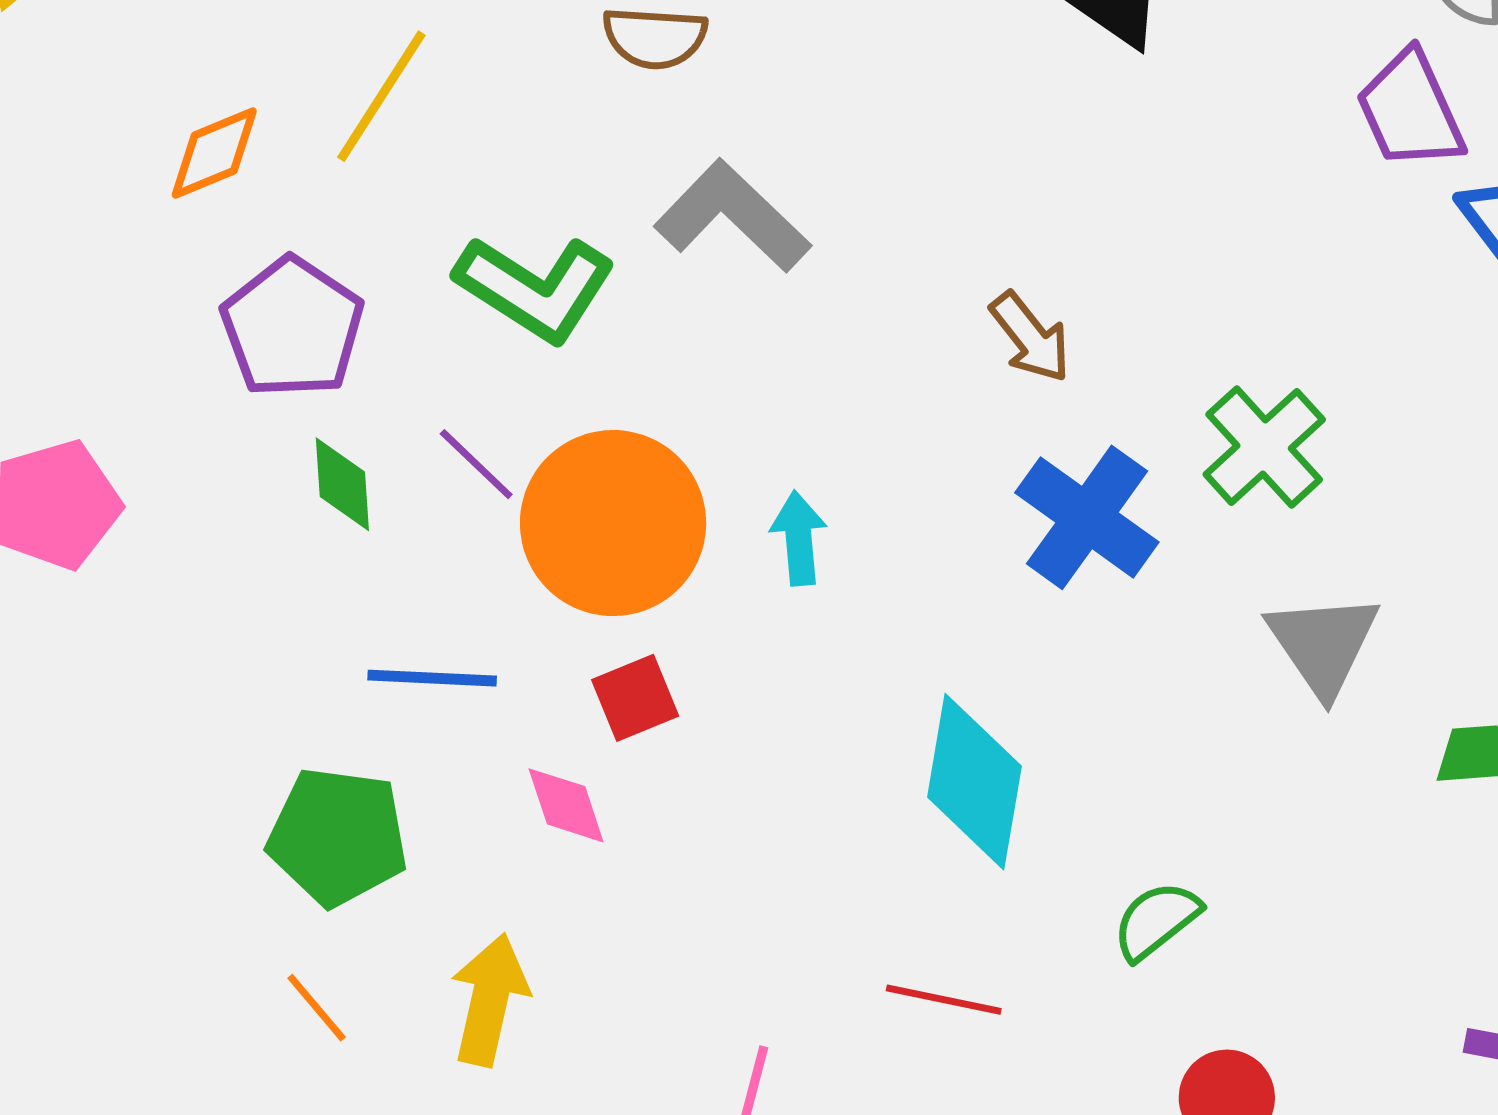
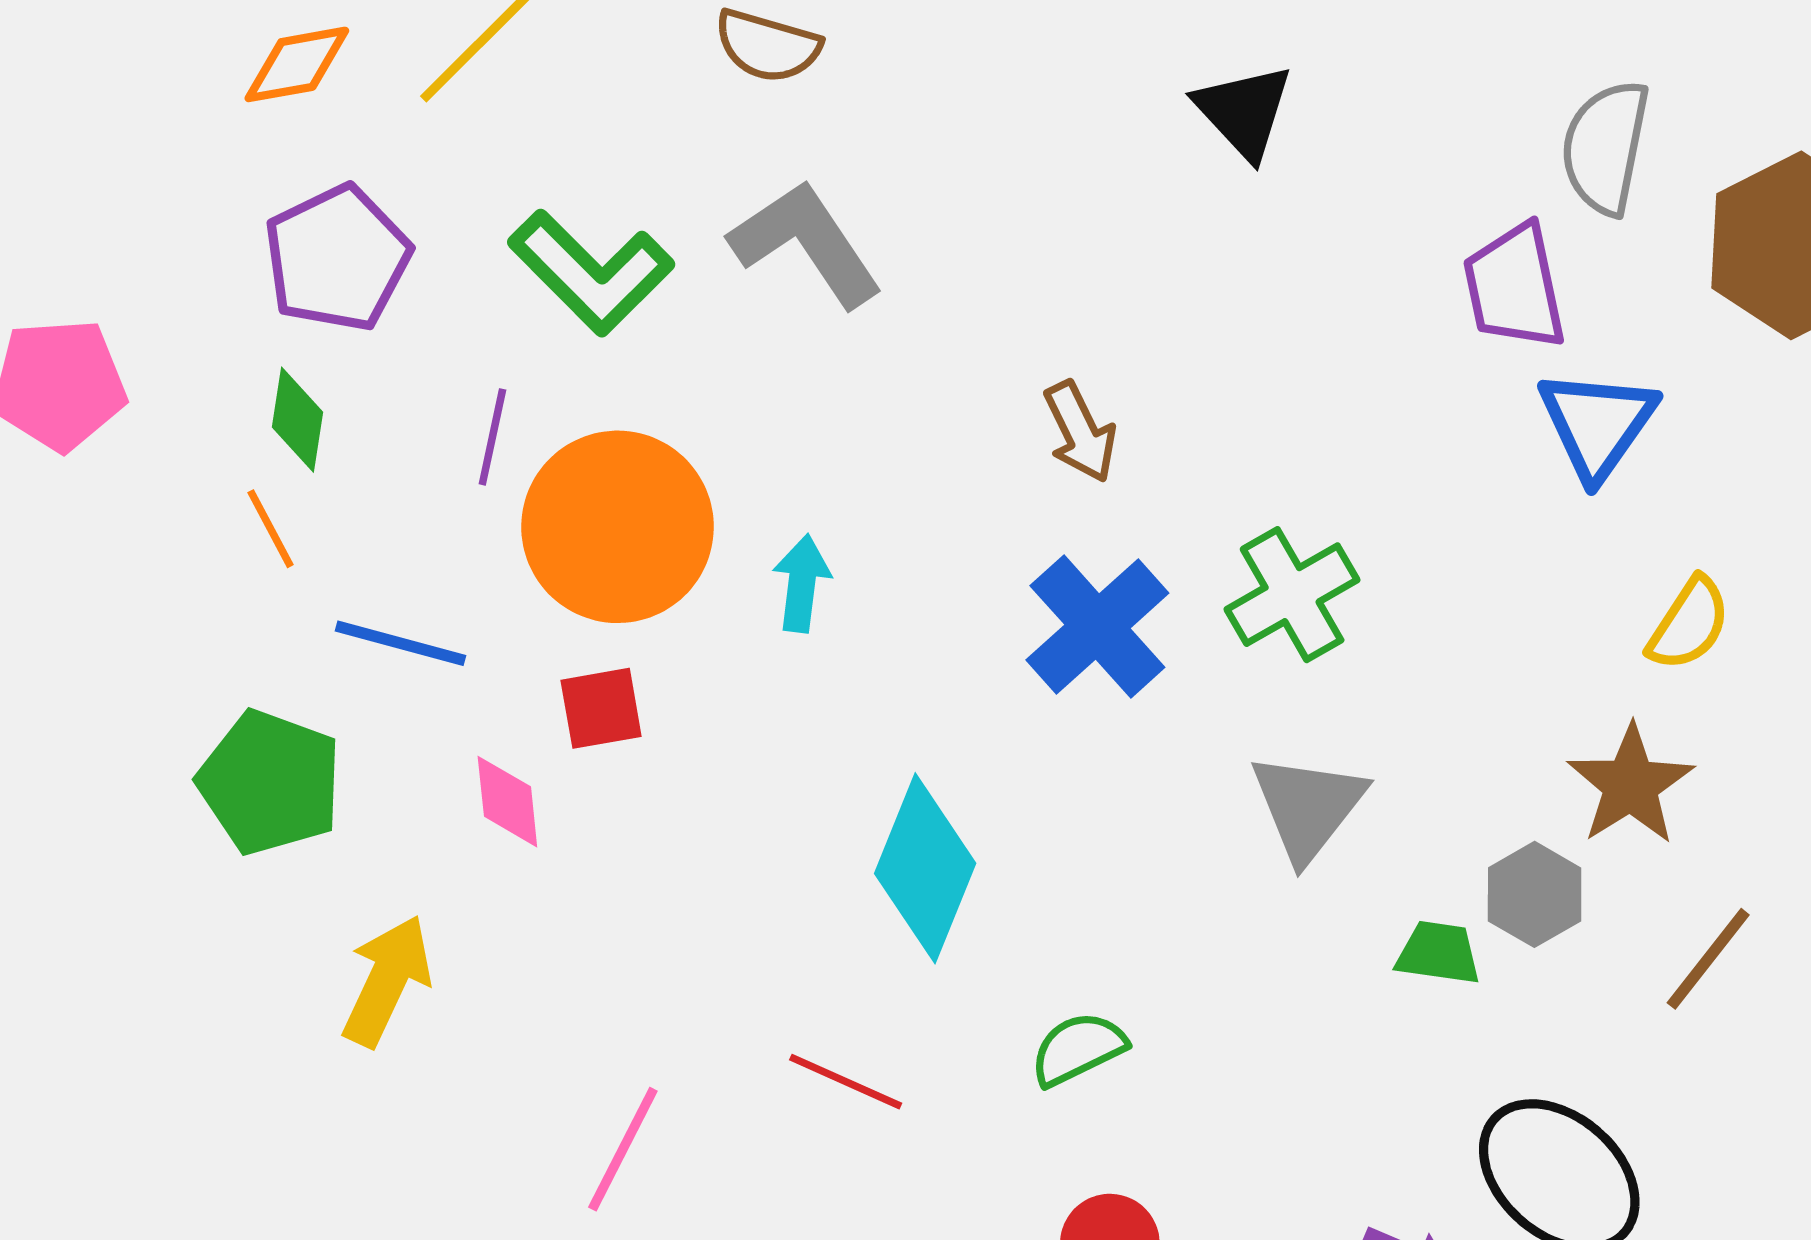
purple line: (476, 464) -> (492, 437), turned 46
green diamond: (342, 484) -> (298, 420), moved
orange line: (317, 1008) -> (271, 529), moved

